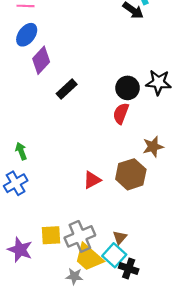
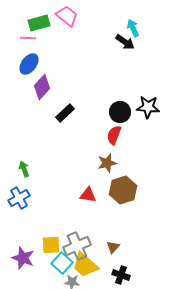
brown star: (153, 147) -> (107, 163), moved
red triangle: (92, 180) -> (88, 195), turned 36
cyan square: (114, 255) -> (62, 263), moved

